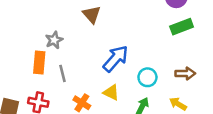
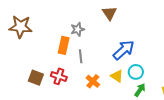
cyan circle: (147, 77) -> (136, 72), moved

